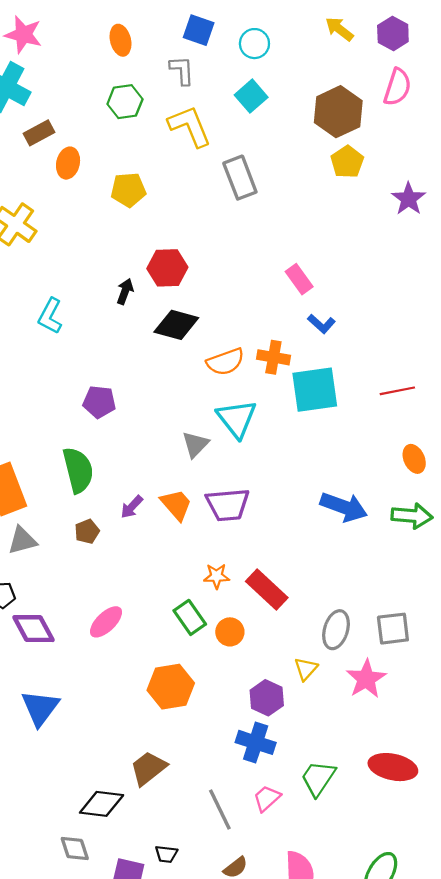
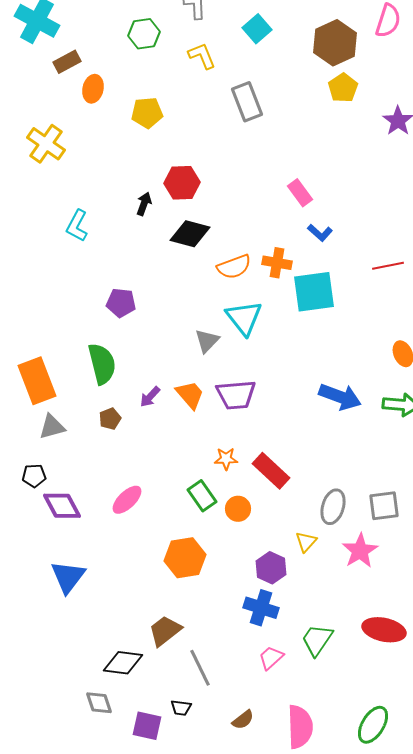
yellow L-shape: (190, 126) -> (202, 56), size x0.7
red line: (397, 391) -> (388, 266), moved
gray line: (220, 809) -> (200, 668), moved

